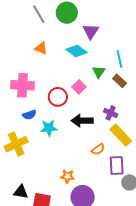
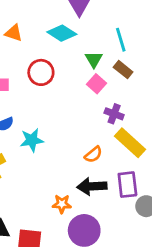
pink square: (79, 87) -> (97, 84), moved
red circle: (58, 97) -> (41, 72), moved
black arrow: (82, 121) -> (92, 186), moved
orange semicircle: (98, 149) -> (93, 155), moved

